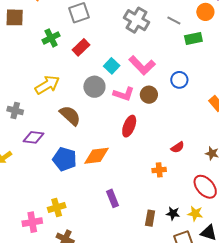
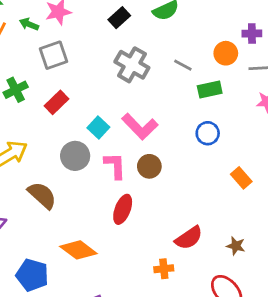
blue circle: (179, 80) -> (208, 133), moved
pink L-shape: (124, 94) -> (115, 166), turned -110
red semicircle: (178, 147) -> (189, 238), size x1.5
orange diamond: (97, 156) -> (78, 250), turned 44
blue pentagon: (65, 159) -> (32, 275), moved

